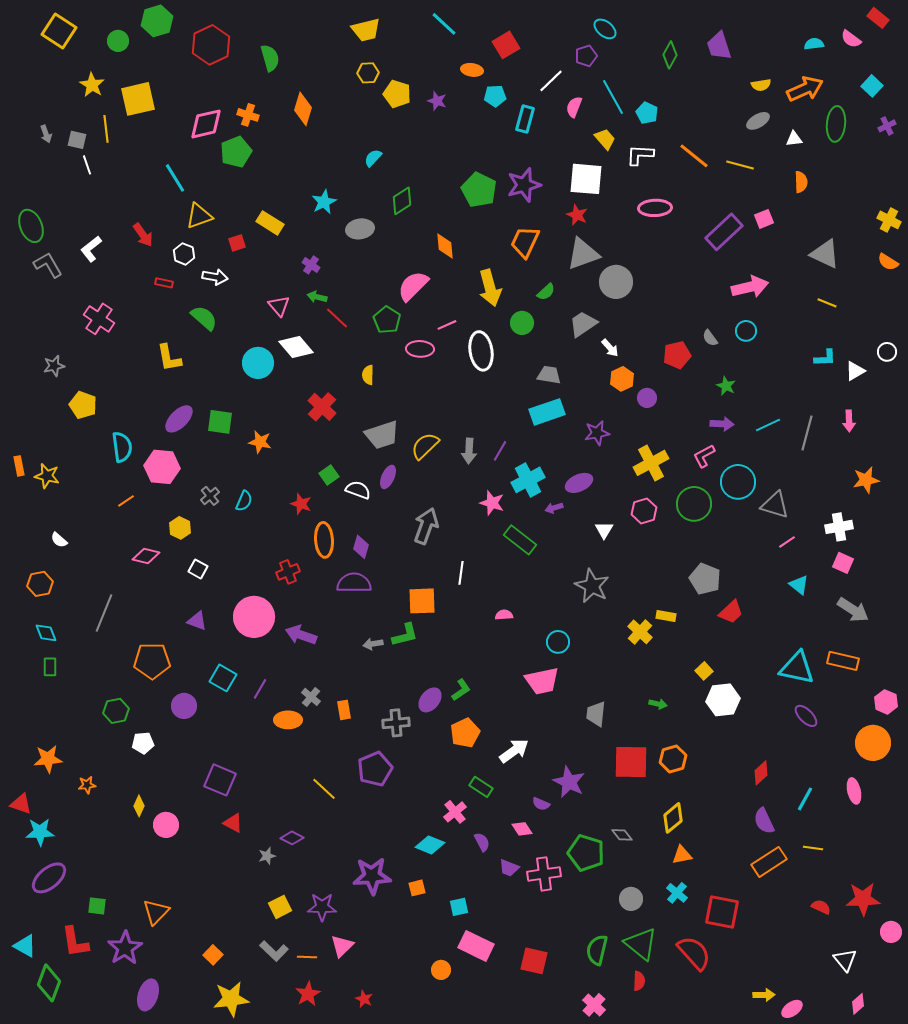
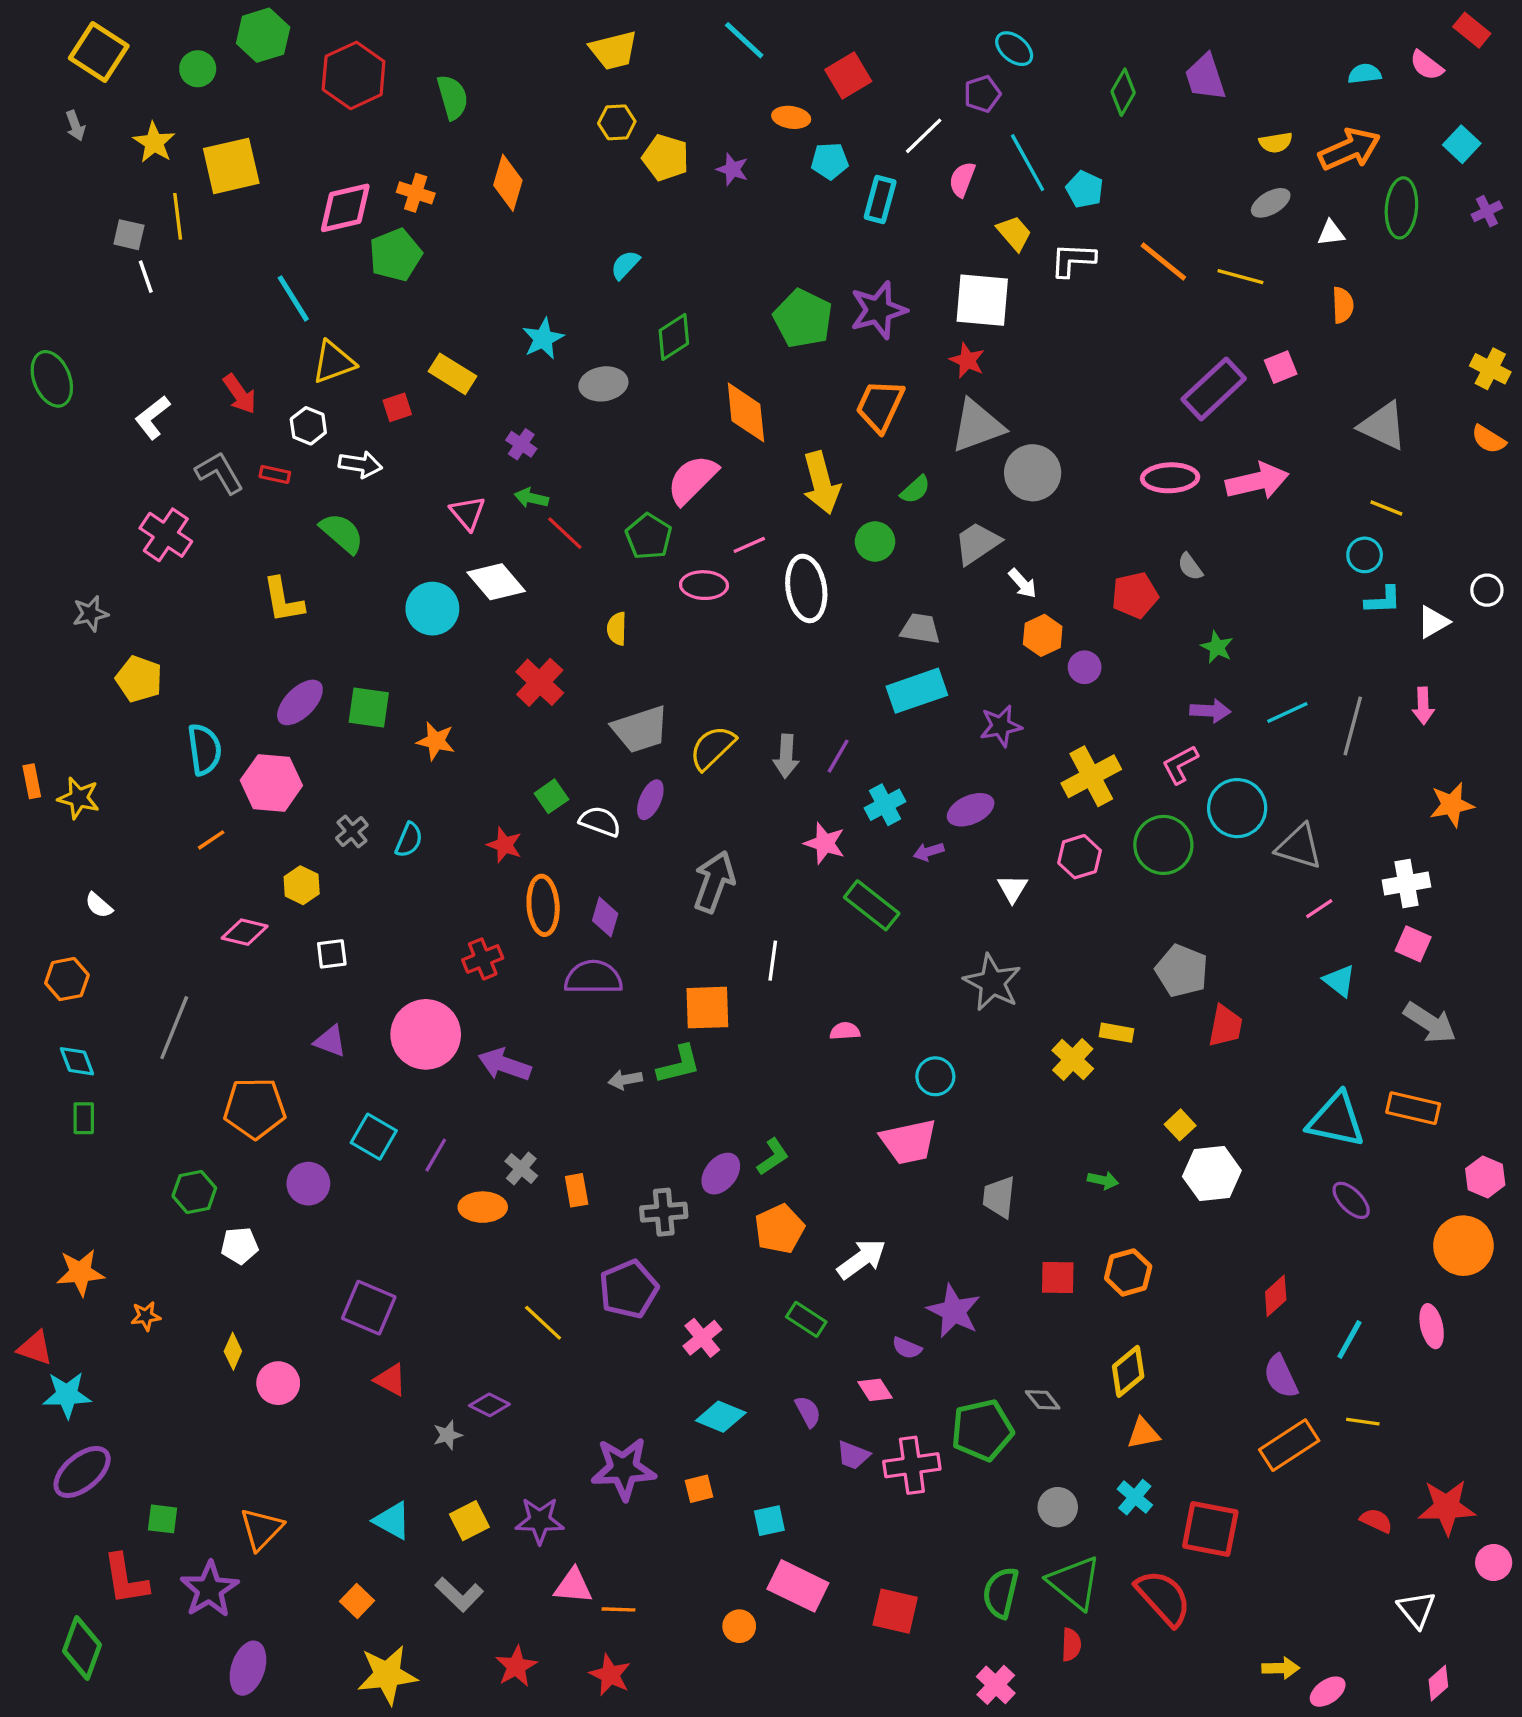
gray arrow: (46, 134) -> (75, 126), moved
pink ellipse: (655, 208) -> (1170, 478), moved
orange diamond: (445, 246) -> (746, 412), size x1.4
gray L-shape: (48, 265) -> (219, 473), moved
cyan circle: (746, 331) -> (1365, 555), moved
cyan cross: (528, 480) -> (885, 805), size x0.7
white square: (198, 569) -> (332, 954), turned -36
red trapezoid: (731, 612) -> (1225, 1026), turned -36
red square: (631, 762) -> (1058, 1277), size x0.6
pink cross: (455, 812) -> (702, 1338), moved
green pentagon: (586, 853) -> (982, 1430), turned -30
cyan triangle: (25, 946) -> (392, 1521), moved
pink triangle: (342, 946) -> (573, 1586), turned 50
orange line: (307, 957) -> (618, 1609), moved
red star: (364, 999) -> (610, 1675), size x1.4

